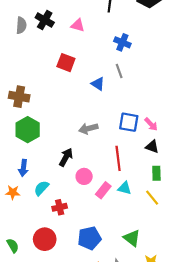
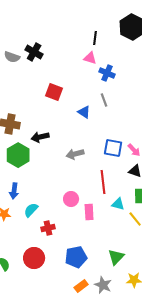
gray semicircle: (21, 25) -> (12, 57), turned 105
pink triangle: (78, 25) -> (90, 58), moved
black arrow: (66, 157) -> (40, 137), moved, turned -132
cyan triangle: (124, 188) -> (118, 204), moved
pink rectangle: (103, 190) -> (89, 212), turned -42
green triangle: (132, 238) -> (116, 257), turned 36

